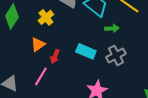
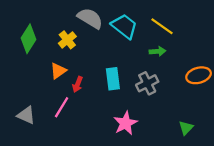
green arrow: (112, 28) -> (157, 51), moved
cyan rectangle: (86, 51) -> (113, 79), turned 60

